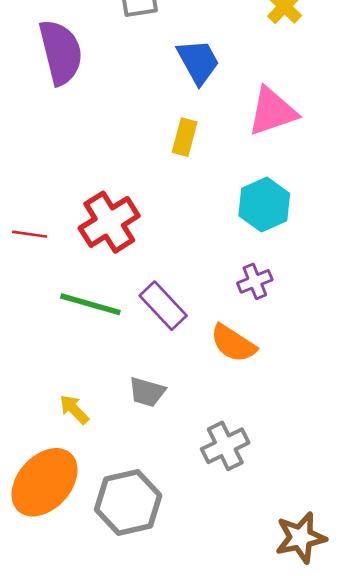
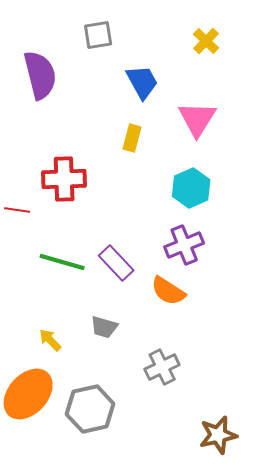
pink triangle: (272, 111) -> (197, 119), turned -39
red cross: (109, 222) -> (64, 179), moved, turned 30
purple cross: (255, 281) -> (184, 245), size x1.5

